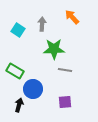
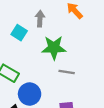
cyan square: (18, 30) -> (19, 33), moved

